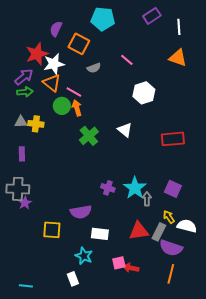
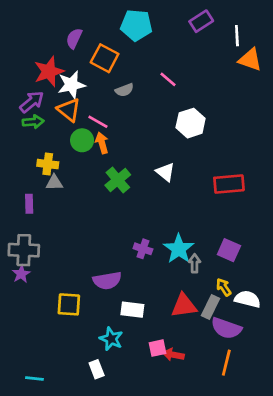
orange triangle: (178, 58) -> (250, 60), moved
gray triangle: (21, 122) -> (54, 183), moved
purple star: (25, 203) -> (21, 274), moved

